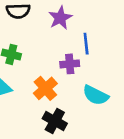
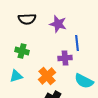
purple star: (60, 18) -> (58, 24), turned -30

